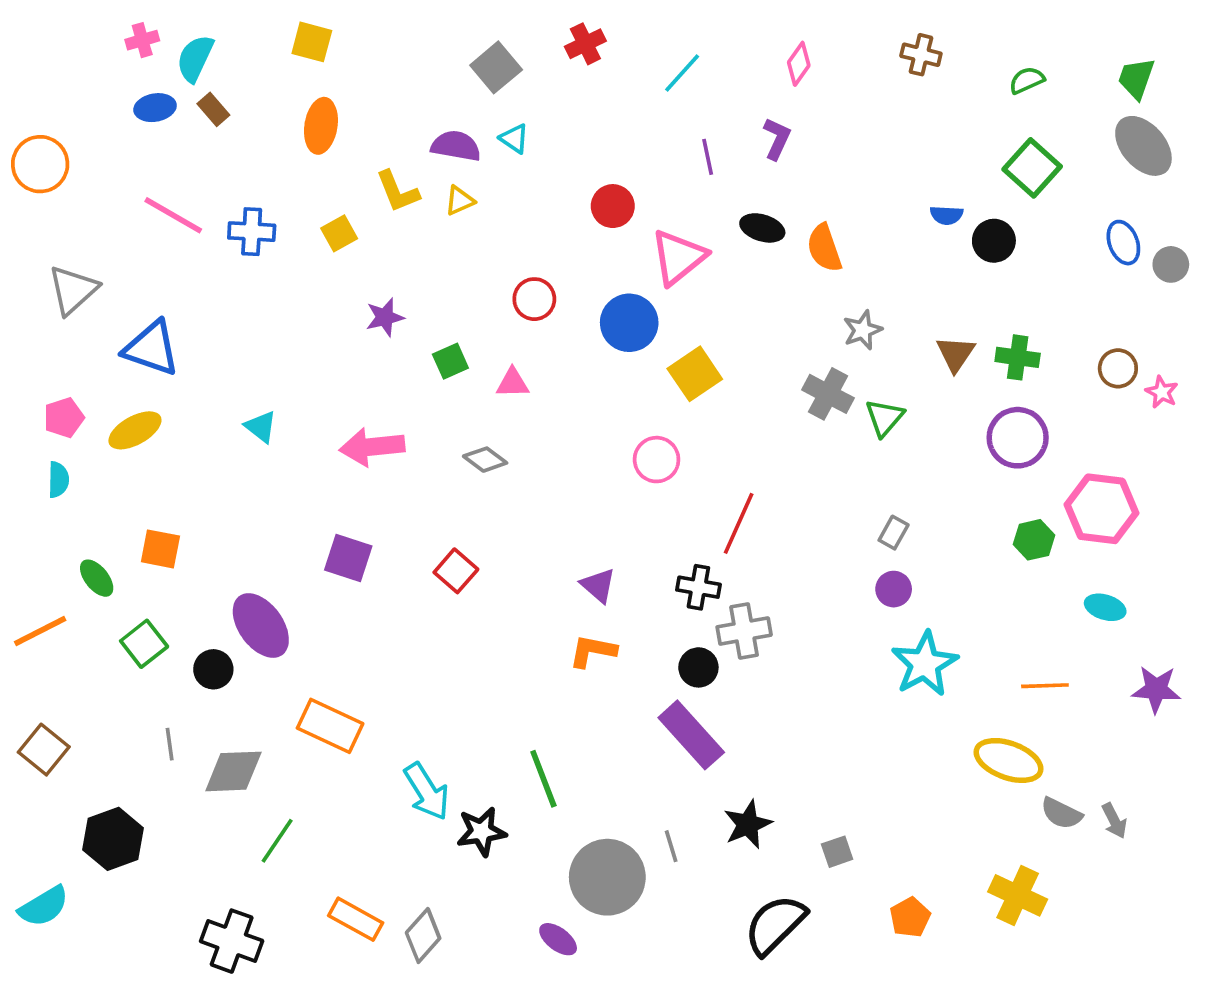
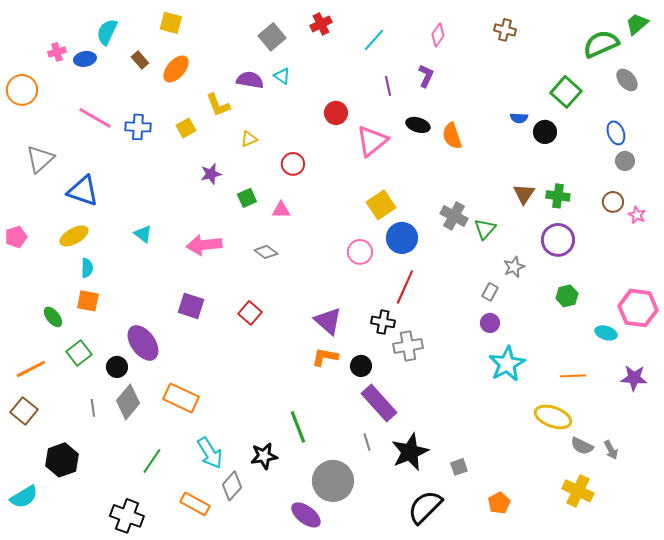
pink cross: (142, 40) -> (57, 52), moved
green trapezoid: (1136, 78) -> (637, 24), moved, turned 30
green semicircle: (1027, 80) -> (601, 44), moved, size x1.8
brown rectangle: (213, 109) -> (140, 60), moved
orange ellipse: (321, 126) -> (176, 69), turned 32
gray ellipse: (1143, 146) -> (627, 80), size x0.7
yellow triangle: (460, 201) -> (249, 139), moved
gray circle: (1171, 264) -> (625, 161), moved
blue circle: (629, 323) -> (402, 238), moved
gray star: (863, 330) -> (514, 267), moved
pink pentagon: (64, 418) -> (16, 237), moved
cyan semicircle: (58, 480) -> (87, 268), moved
pink hexagon: (1102, 509) -> (638, 308), moved
purple triangle: (598, 585) -> (328, 321), size x1.4
orange line: (40, 631) -> (31, 369), moved
black circle: (698, 667) -> (361, 366), moved
gray diamond: (233, 771) -> (128, 402), moved, turned -48
cyan arrow: (427, 791) -> (210, 453), moved
black star: (748, 824) -> (410, 452), size x1.4
gray line: (671, 846) -> (367, 442), moved
yellow cross: (1018, 895) -> (578, 491), moved
gray diamond: (423, 936) -> (232, 486), moved
purple ellipse: (558, 939) -> (306, 515), size x1.4

